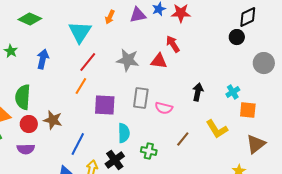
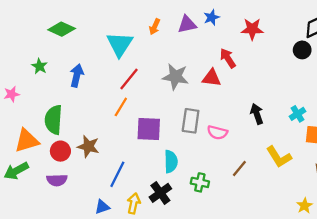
red star: (181, 13) -> (252, 29), moved
black arrow: (198, 92) -> (257, 114), turned -30

